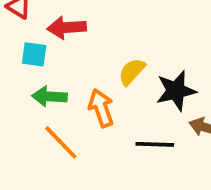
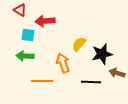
green arrow: (49, 97) -> (25, 56), moved
orange line: (61, 142) -> (42, 81), turned -45

